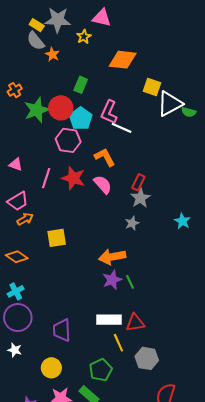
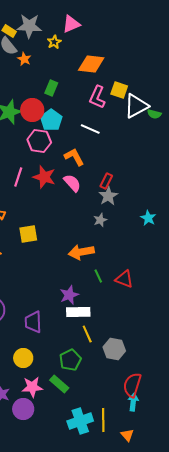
pink triangle: (102, 18) -> (71, 24), turned -36
pink L-shape: (109, 112) -> (97, 97), moved
purple star: (112, 280) -> (69, 295), moved
red triangle: (135, 323) -> (124, 279), moved, turned 30

